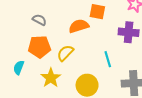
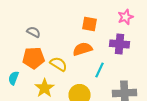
orange semicircle: (79, 26) -> (82, 49), moved
yellow semicircle: (65, 53) -> (58, 64), turned 78
cyan line: (108, 59) -> (100, 70), turned 42

